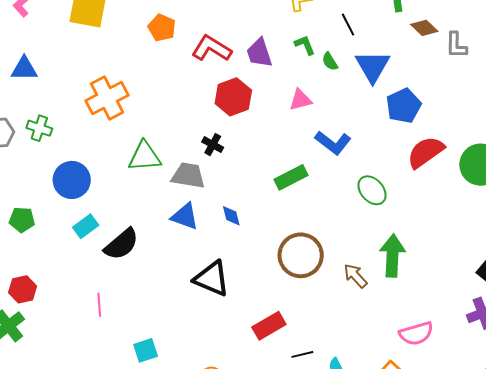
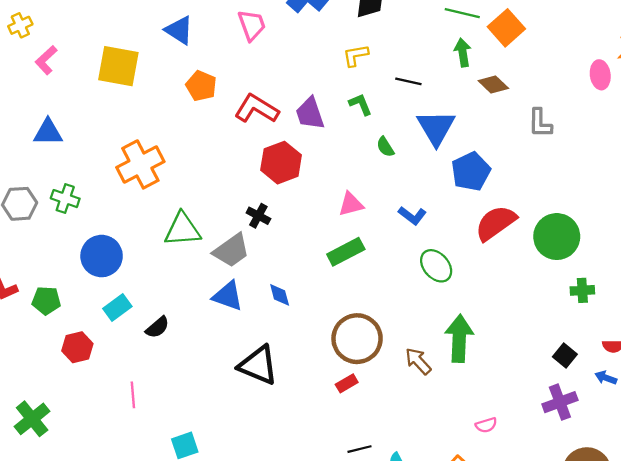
black line: (348, 25) -> (408, 81), turned -50
gray L-shape: (456, 45) -> (540, 123), moved
green semicircle: (330, 61) -> (385, 147), moved
pink triangle: (300, 100) -> (351, 204), moved
blue L-shape: (333, 143) -> (412, 216), moved, size x0.7
gray trapezoid: (188, 176) -> (231, 250), turned 135
black semicircle: (122, 244) -> (157, 327), size x0.6
red hexagon: (23, 289) -> (77, 347), moved
red rectangle: (269, 326) -> (347, 383), moved, size x0.6
pink semicircle: (416, 334) -> (486, 425), size x0.6

